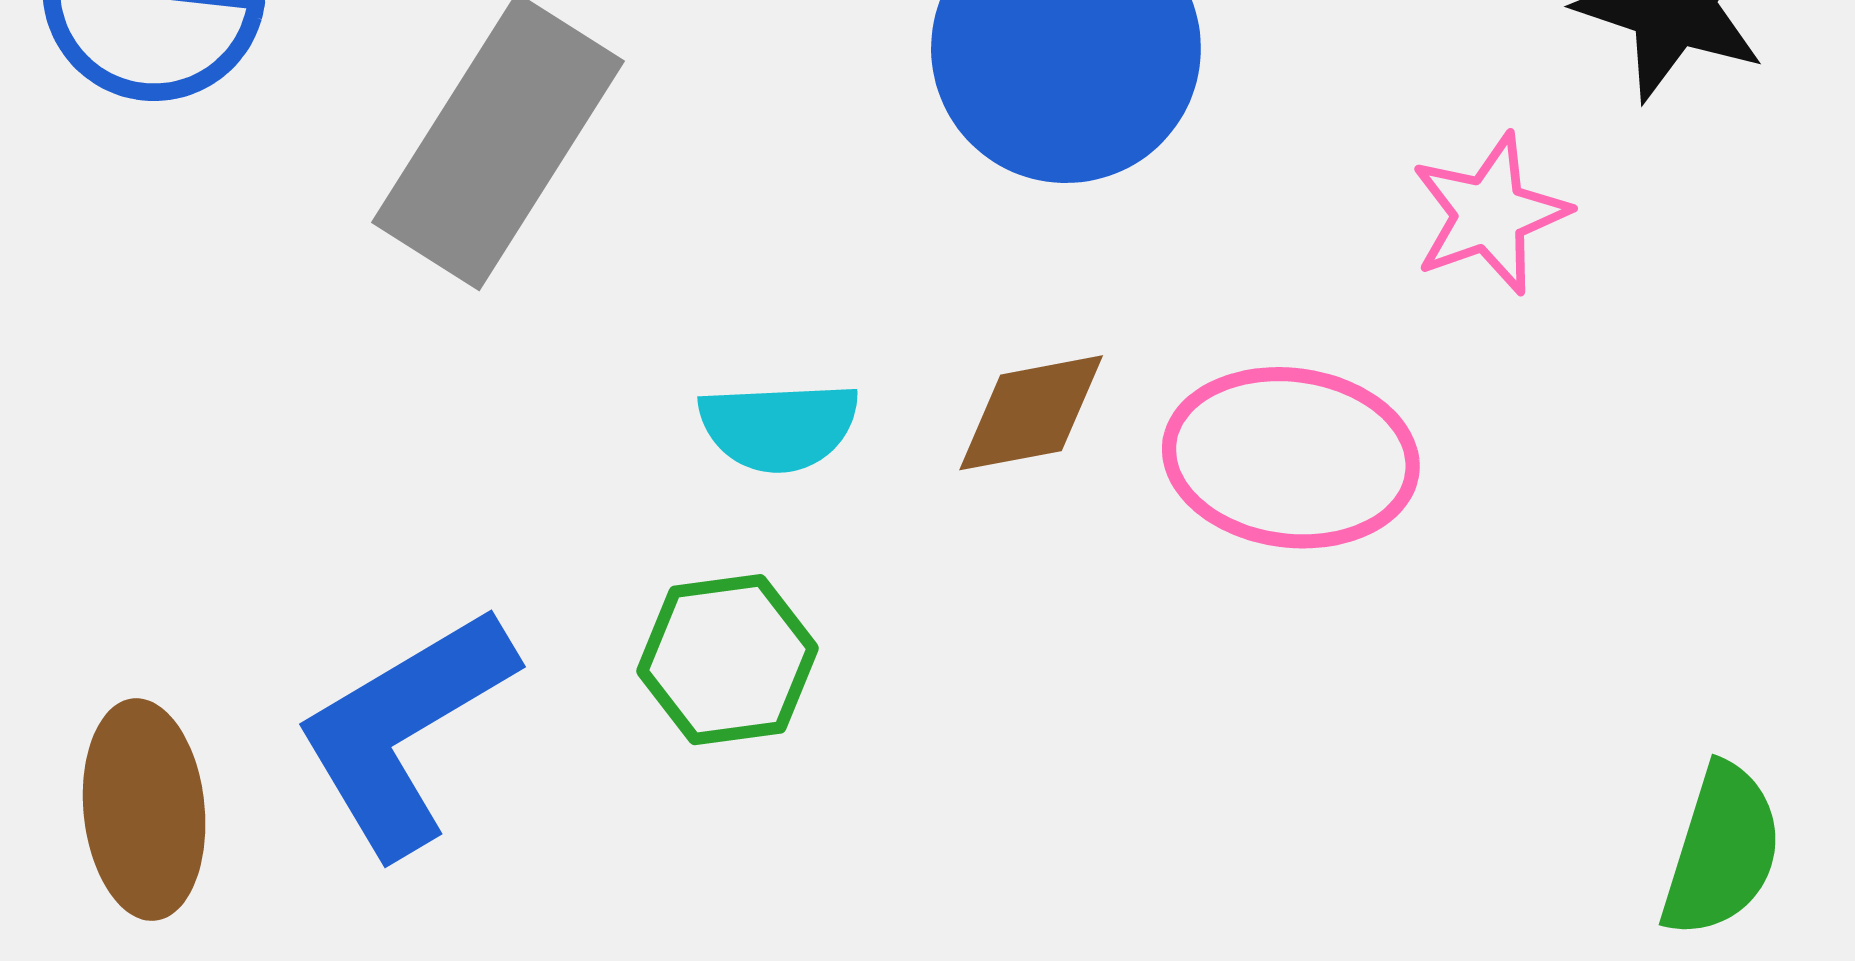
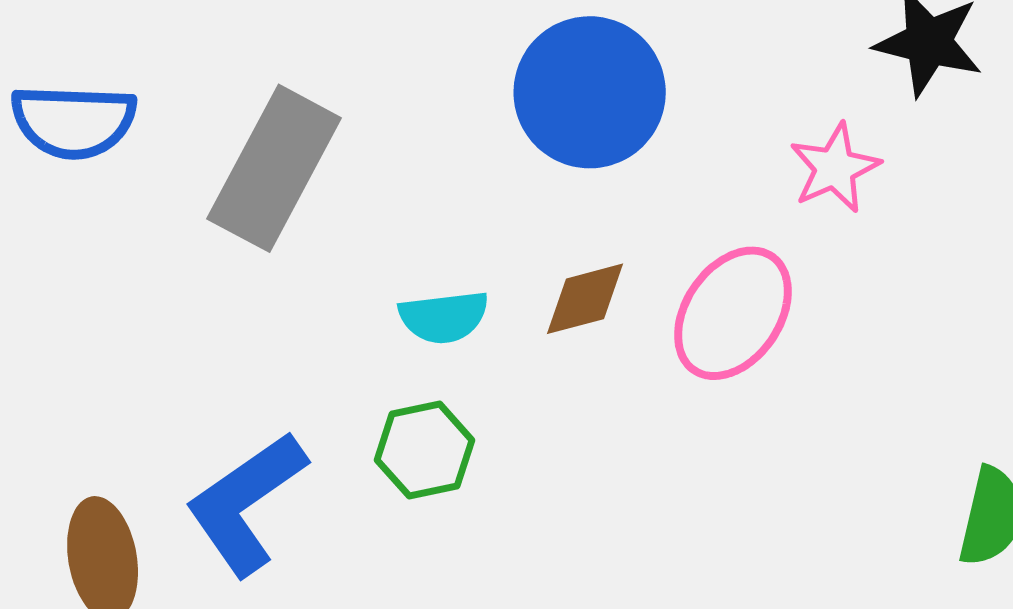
pink ellipse: (1291, 458) -> (733, 313), turned -59

